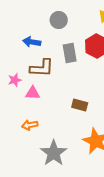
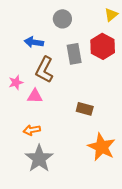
brown L-shape: (42, 68) -> (44, 70), turned 115
gray star: (54, 153) -> (39, 159), moved

